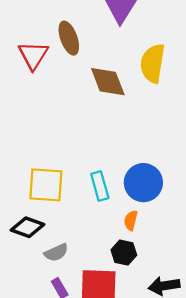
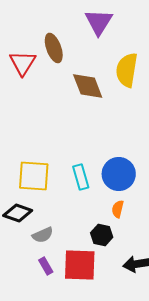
orange semicircle: (131, 220) -> (118, 209), moved

